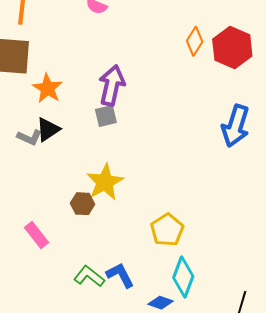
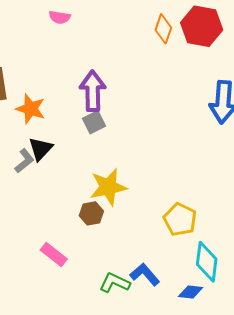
gray L-shape: (29, 137) -> (24, 161), turned -50
yellow star: (105, 182) -> (108, 187), turned 30

